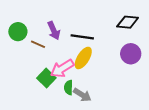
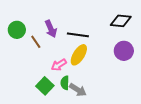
brown line: (38, 44) -> (36, 42), turned 32
pink arrow: (62, 69) -> (59, 65), size x0.7
green square: (46, 78) -> (45, 86), moved

